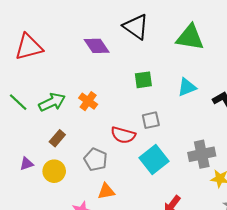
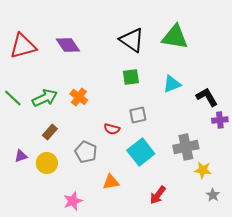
black triangle: (136, 27) -> (132, 40), moved
purple diamond: (97, 46) -> (68, 45), moved
red semicircle: (123, 135) -> (112, 129), size x0.7
orange triangle: (106, 191) -> (111, 182), moved

